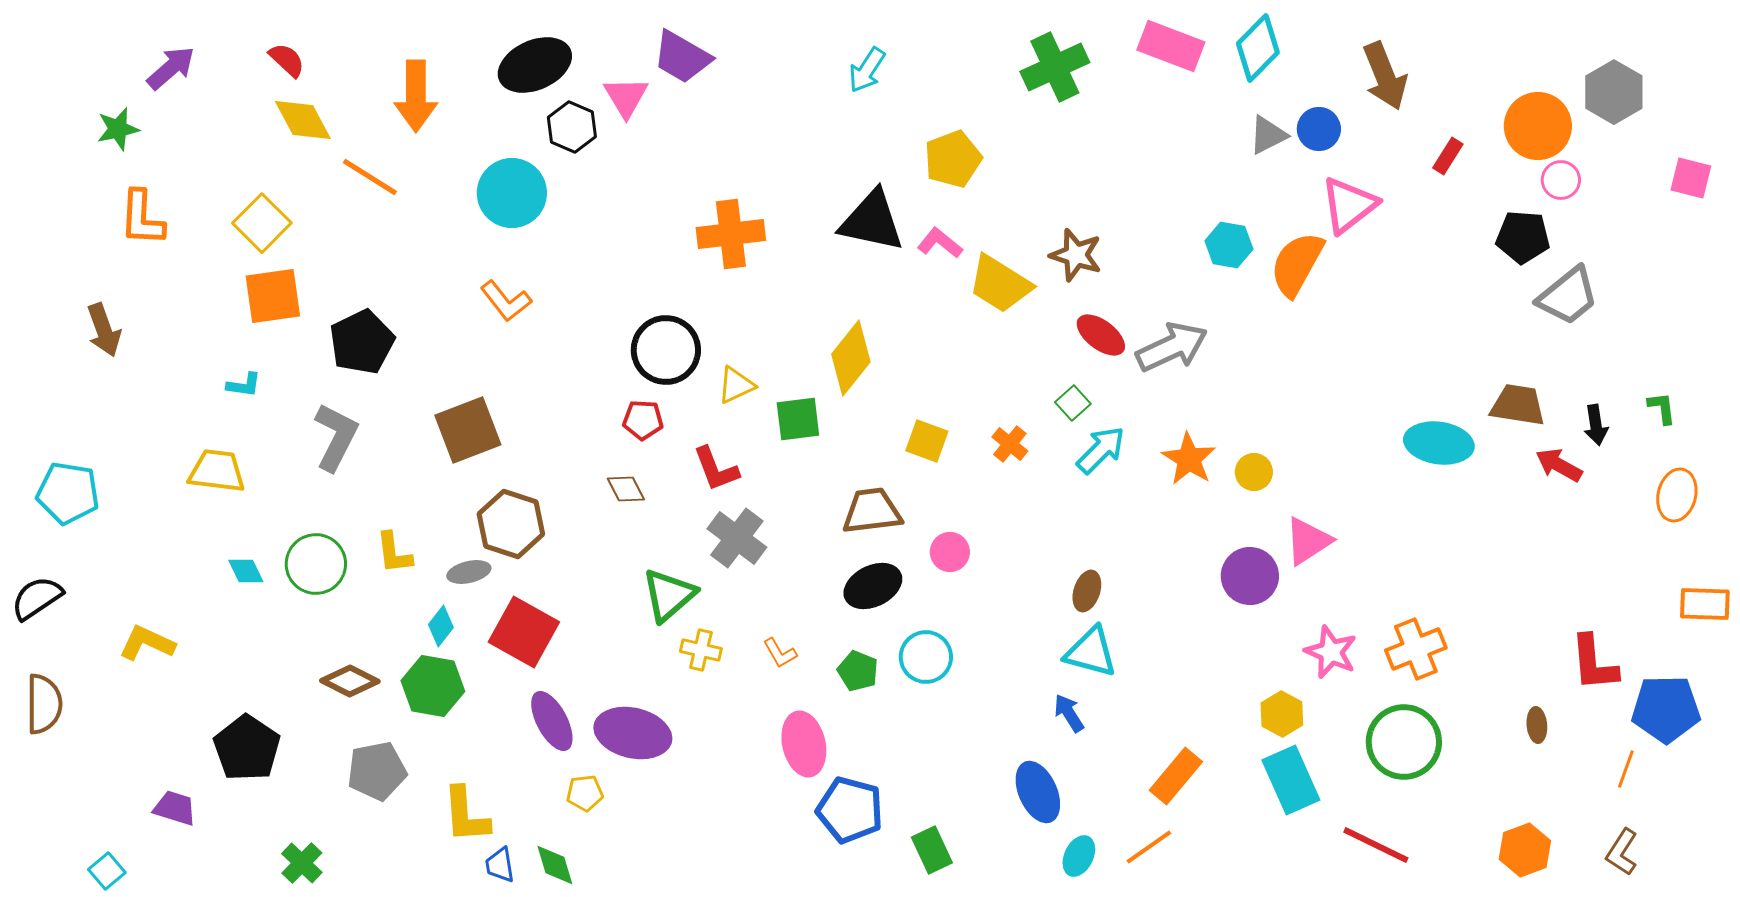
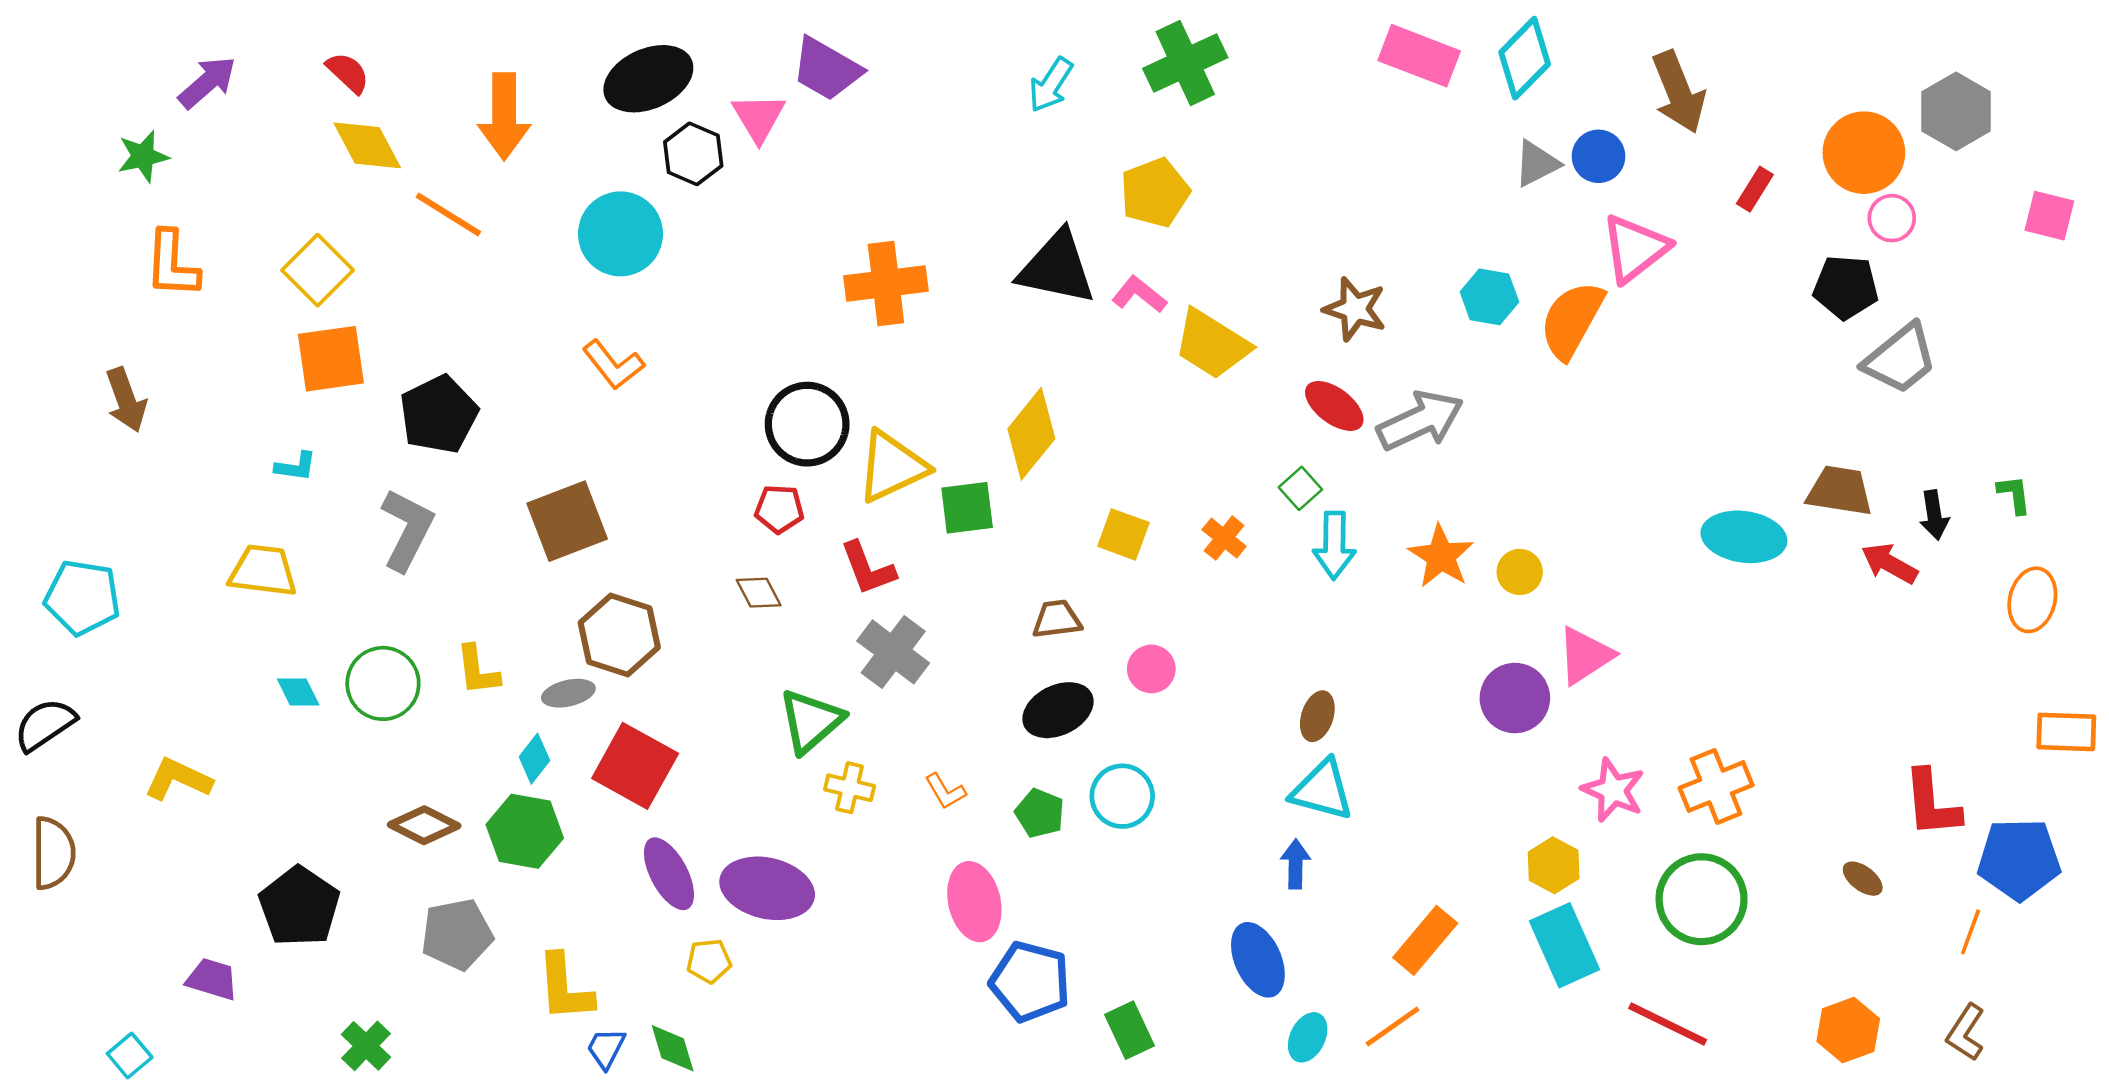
green cross: (1055, 67) -> (1185, 63), moved
brown star: (1076, 255) -> (1355, 309), moved
yellow triangle: (736, 385) -> (892, 467), size x1.6
cyan arrow: (1101, 450) -> (1334, 545), turned 136
brown trapezoid: (872, 511) -> (1057, 619), size x0.7
blue arrow: (1069, 713) -> (1296, 864), turned 33
brown ellipse: (1537, 725) -> (1863, 879), turned -48
blue trapezoid: (500, 865) -> (606, 1048), turned 36

